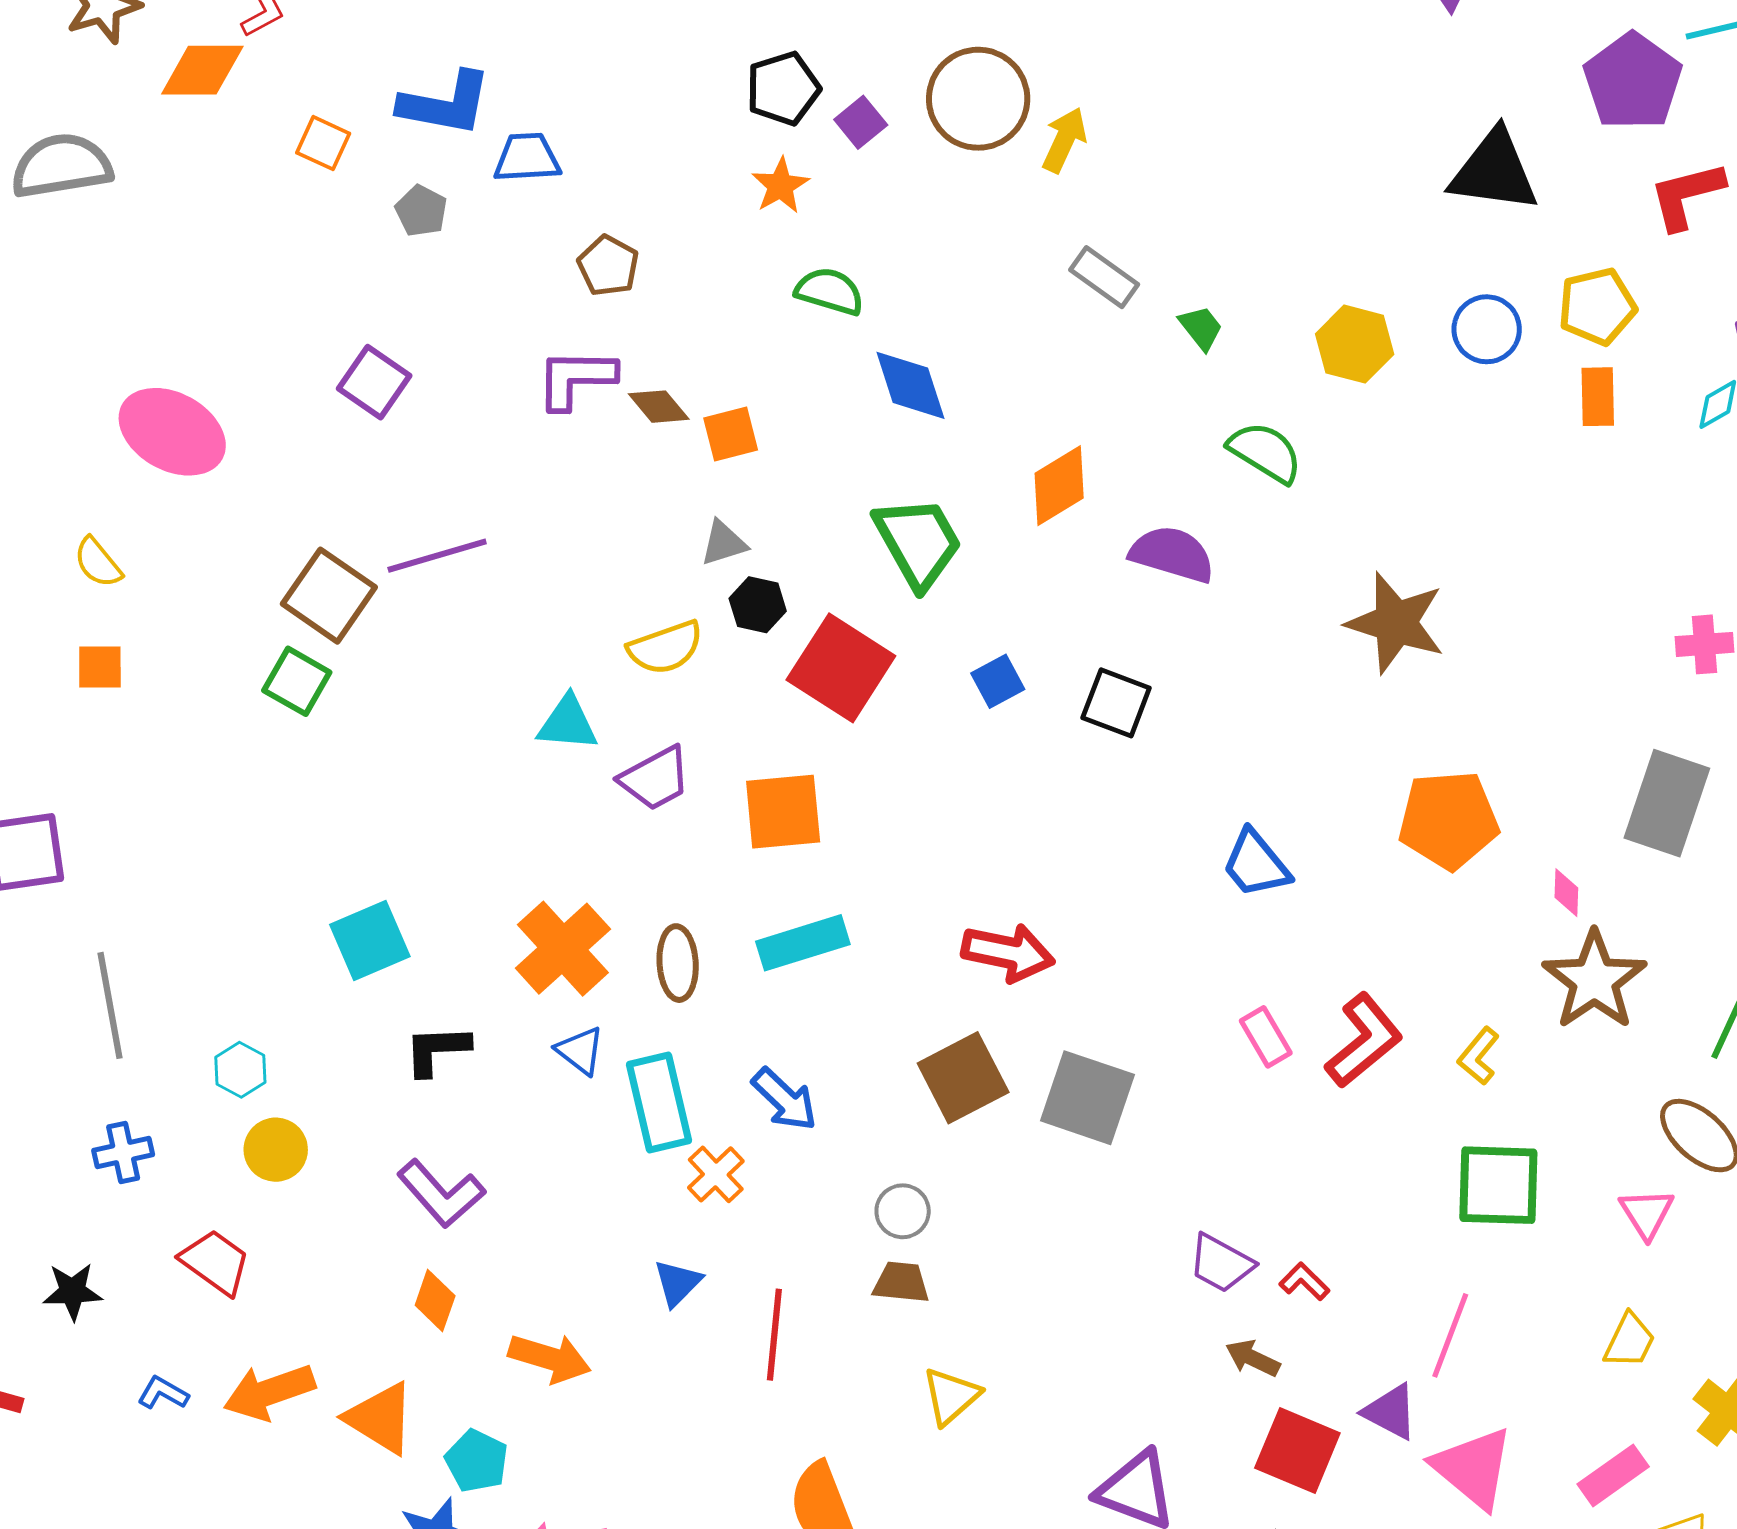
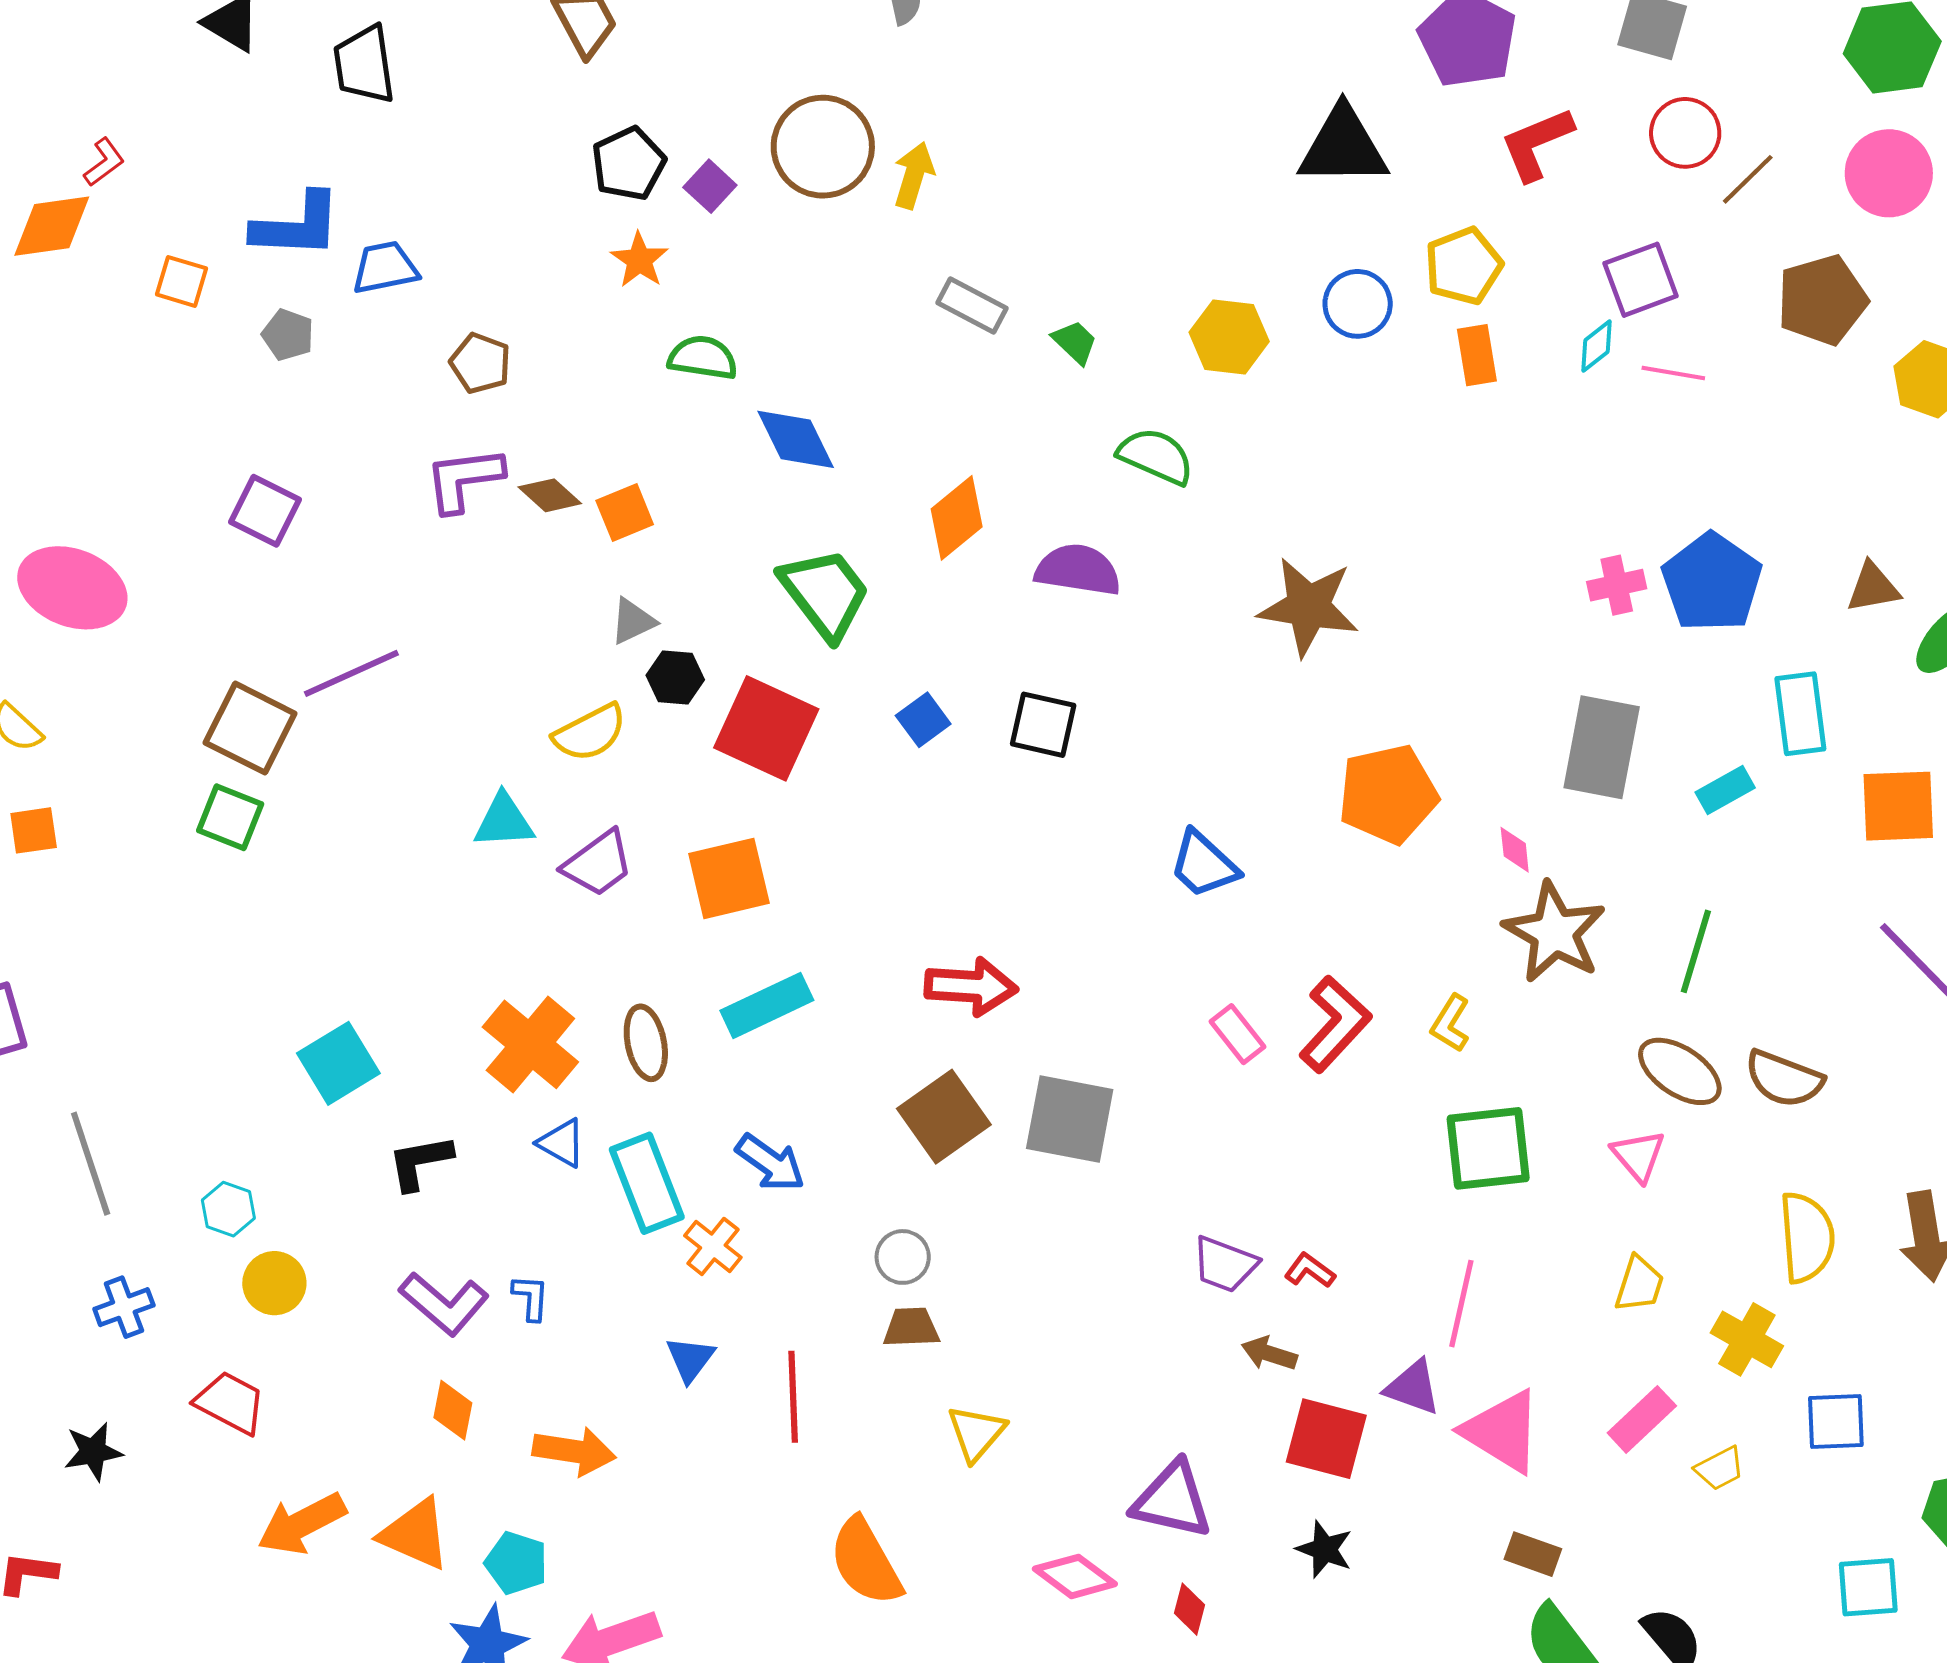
blue L-shape: (163, 1393) -> (531, 1298), moved, turned 72

